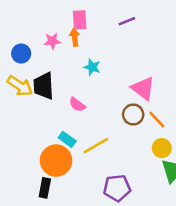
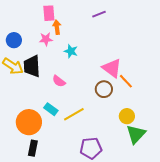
pink rectangle: (80, 20) -> (49, 13), moved
pink star: (52, 41) -> (46, 39), moved
orange line: (157, 119) -> (126, 81), moved
orange circle: (56, 161) -> (29, 122), moved

